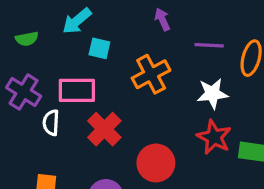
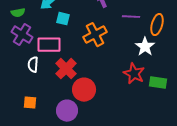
purple cross: (24, 92) -> (22, 35), moved
white star: (212, 94) -> (145, 47), moved, turned -30
red circle: (156, 163) -> (84, 90), moved

